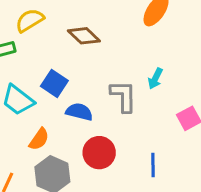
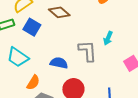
blue square: (54, 83) -> (32, 27), moved

